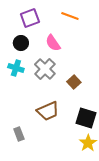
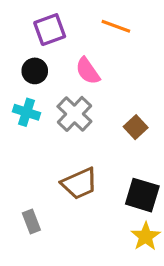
brown square: (74, 82) -> (136, 127), moved

